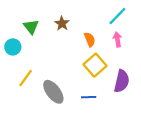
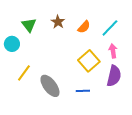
cyan line: (117, 16) -> (110, 28), moved
orange semicircle: (90, 39) -> (84, 27), moved, turned 64
pink arrow: (117, 39) -> (113, 51), moved

